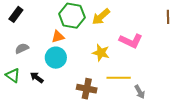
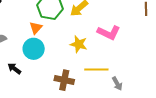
orange triangle: (58, 37) -> (36, 28), turned -32

